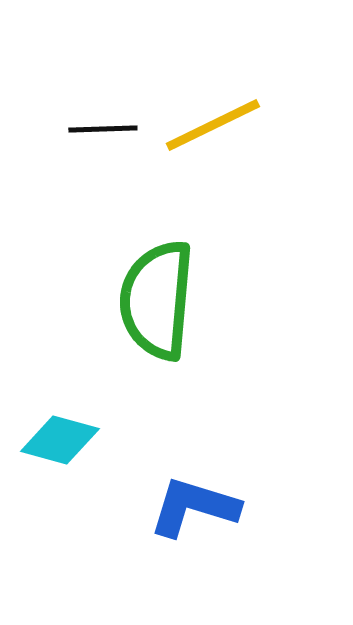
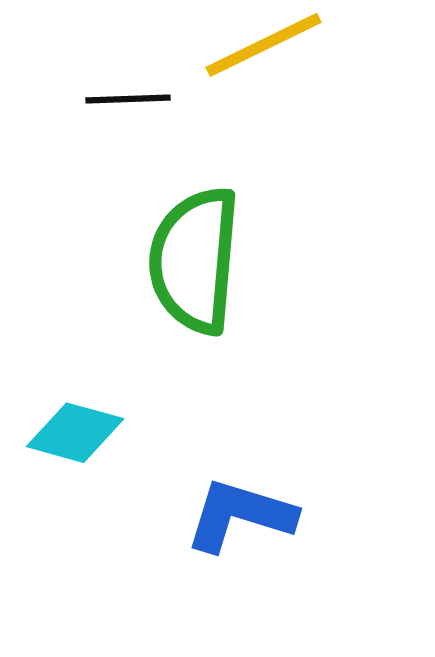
black line: (103, 129) -> (128, 99), moved

